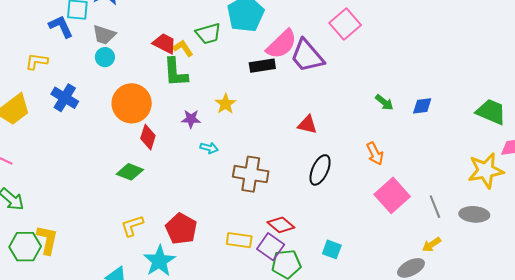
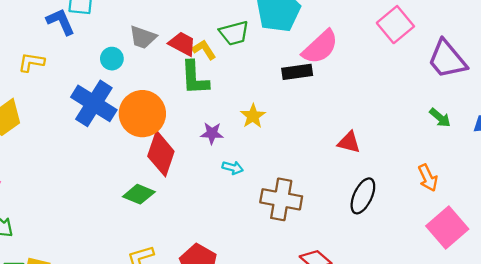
gray trapezoid: (104, 35) -> (143, 37), moved
purple trapezoid: (307, 56) -> (447, 59), moved
blue cross: (65, 98) -> (94, 103), moved, size x1.4
red diamond: (148, 137) -> (161, 154), size x1.5

